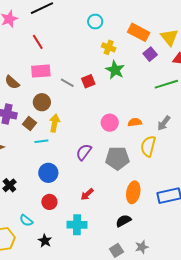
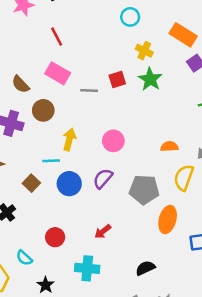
pink rectangle: (41, 71) -> (58, 73), turned 30
red square: (88, 81) -> (117, 79), moved
gray line: (67, 83) -> (89, 91), turned -32
brown circle: (42, 102) -> (43, 110), moved
brown square: (29, 123) -> (31, 183), moved
pink circle: (110, 123) -> (113, 141), moved
blue circle: (48, 173) -> (69, 184), moved
orange ellipse: (133, 192) -> (168, 219), moved

